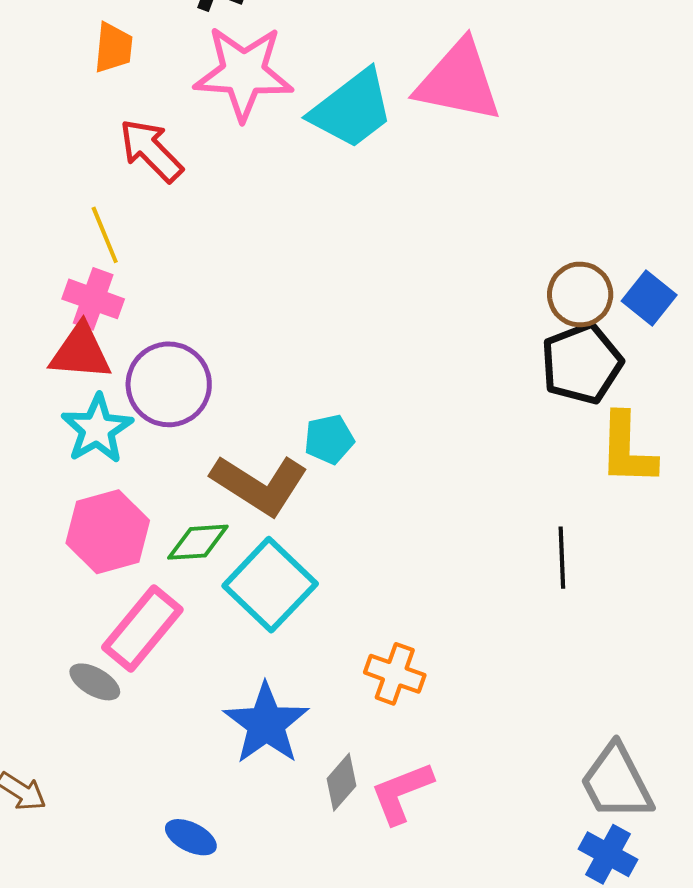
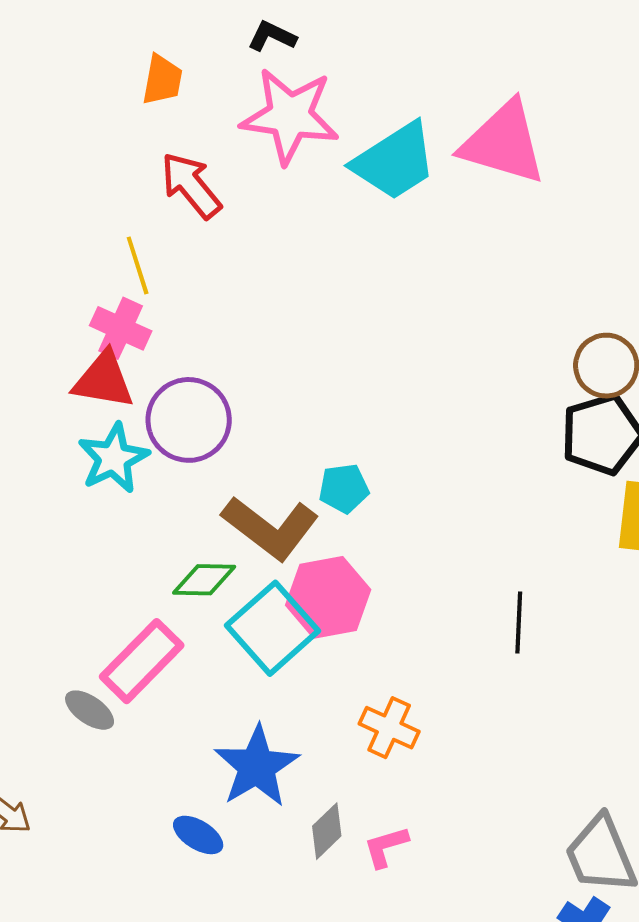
pink hexagon: (108, 532) -> (328, 597), moved
black line: (562, 558) -> (519, 622), moved
pink L-shape: (402, 793) -> (386, 847), size x0.7
blue ellipse: (191, 837) -> (198, 835), moved

